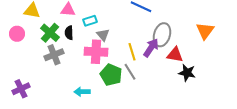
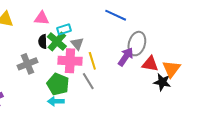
orange triangle: (205, 31) -> (171, 69), moved
green cross: (50, 33) -> (57, 42), moved
yellow line: (132, 52) -> (92, 61), moved
gray line: (130, 72) -> (88, 81), moved
green pentagon: (111, 75) -> (58, 84), moved

